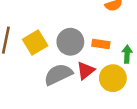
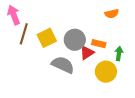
red triangle: (86, 71) -> (87, 53), moved
gray semicircle: (58, 74) -> (63, 65), turned 45

